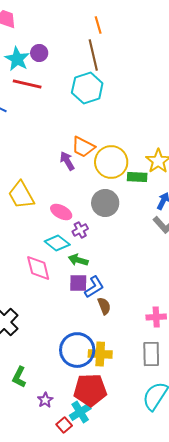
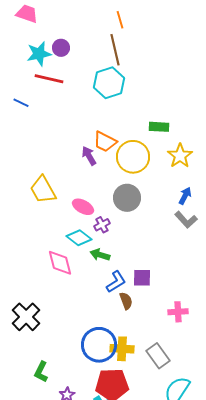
cyan star: (17, 59) -> (39, 54), turned 30
green rectangle: (137, 177) -> (159, 127), moved
purple square: (78, 283) -> (142, 278), moved
gray rectangle: (151, 354) -> (158, 356), moved, turned -35

